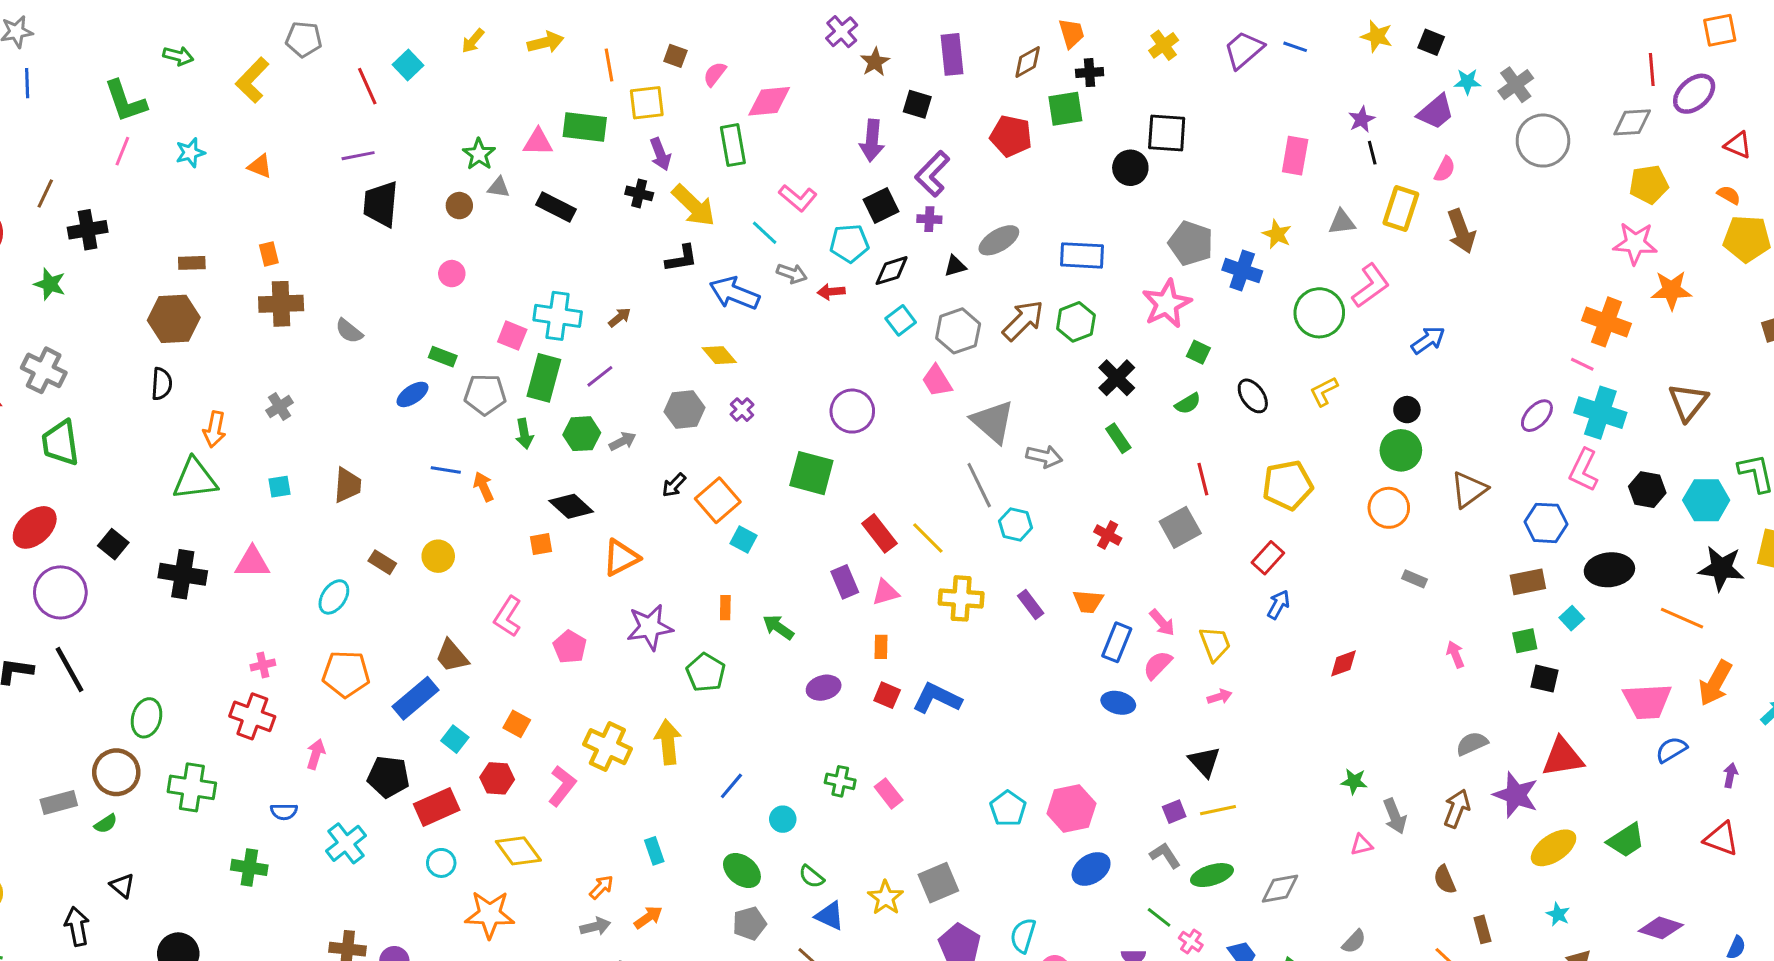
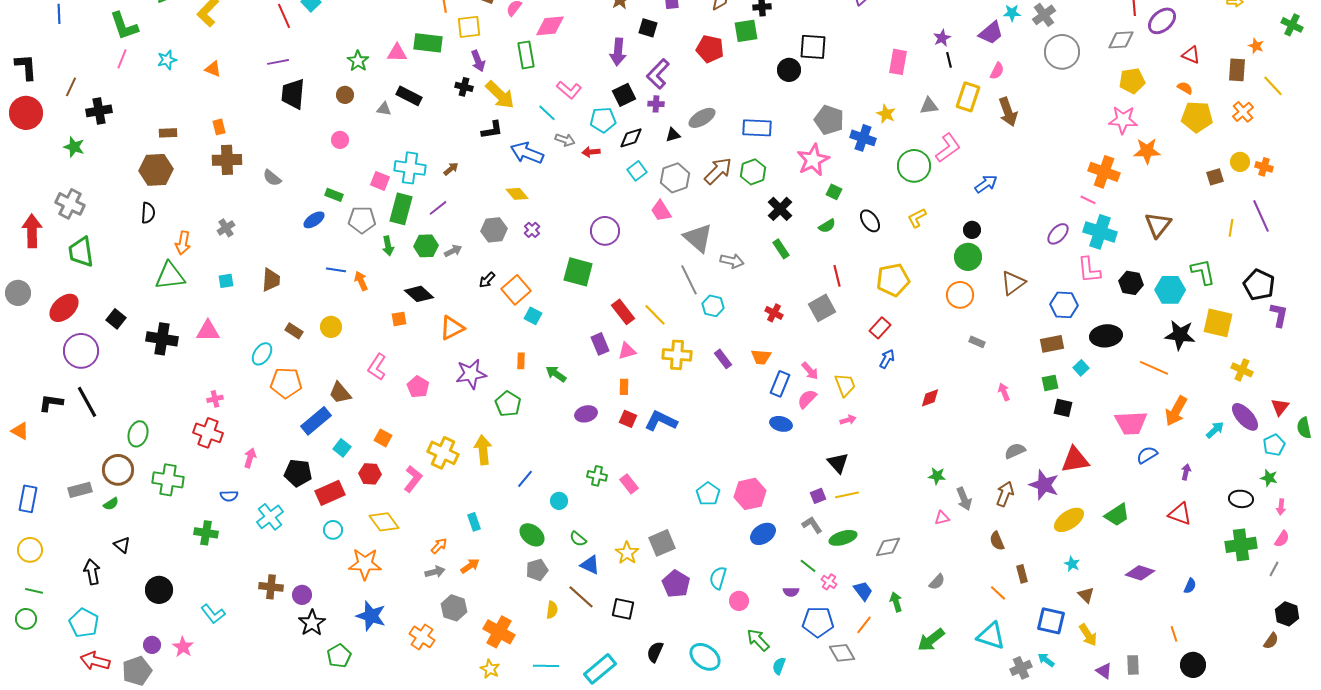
gray triangle: (499, 187) -> (384, 109), moved
pink L-shape: (1584, 470) -> (1089, 270), turned -32
orange pentagon: (346, 674) -> (286, 383), moved

